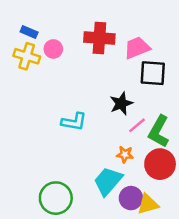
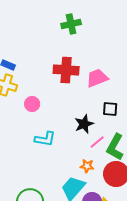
pink circle: (53, 49) -> (32, 104), moved
black square: (153, 73) -> (110, 109), moved, size x0.7

